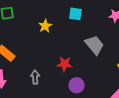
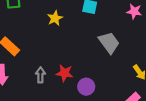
red star: (65, 64) -> (65, 73), moved

